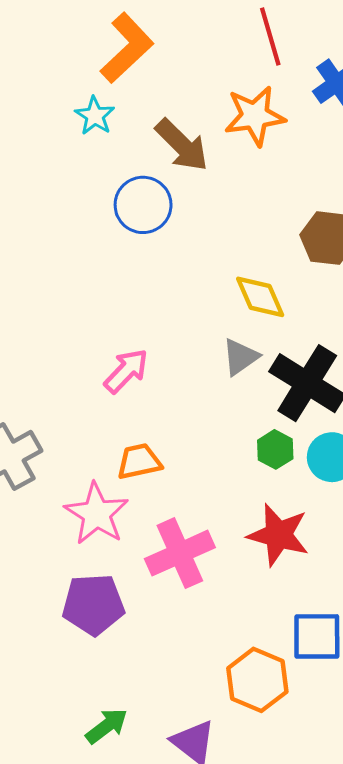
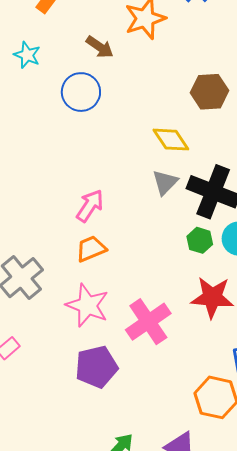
cyan star: (95, 116) -> (27, 55), moved
brown arrow: (182, 145) -> (100, 47), size x0.7
orange trapezoid: (139, 462) -> (91, 249), moved

